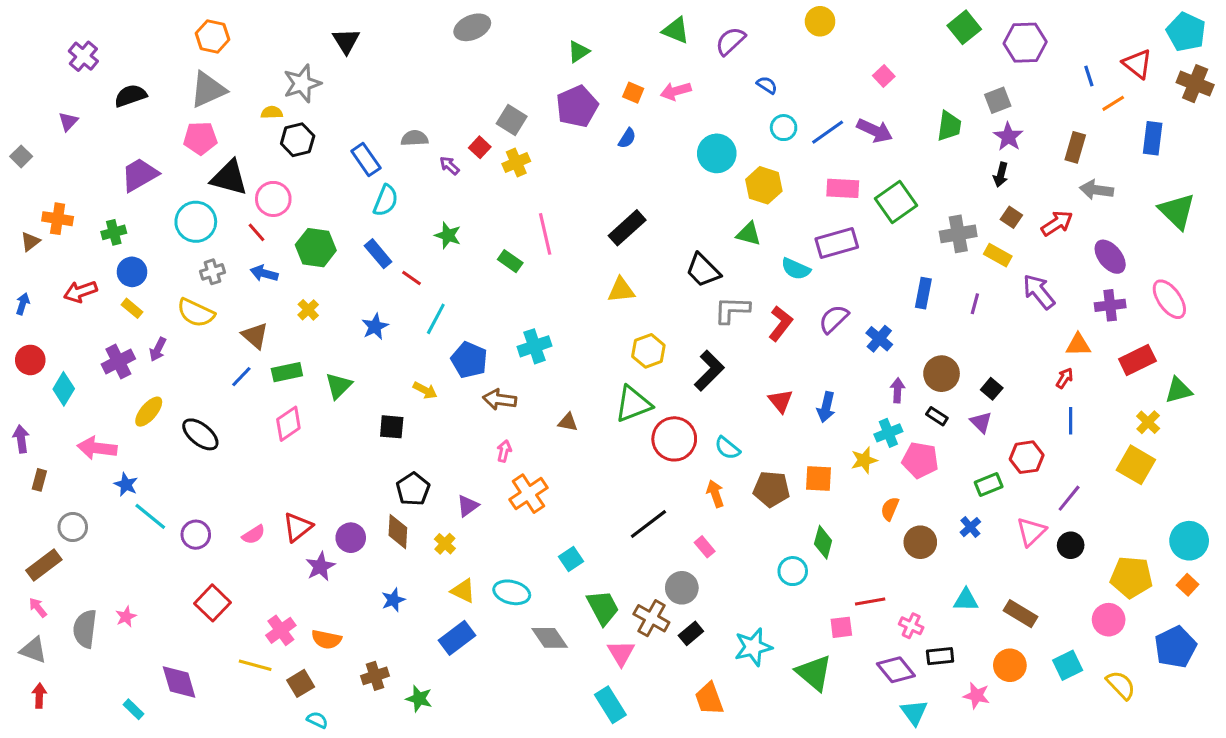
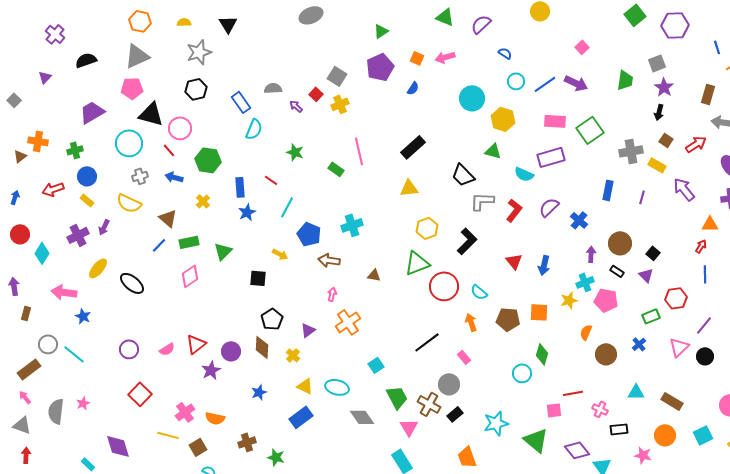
yellow semicircle: (272, 112) -> (184, 22), moved
blue rectangle: (378, 254) -> (240, 187), moved, turned 36
cyan line: (150, 516) -> (74, 354), moved
purple diamond: (896, 670) -> (577, 450), moved

